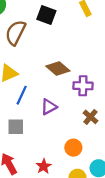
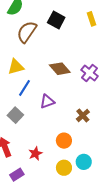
purple cross: (83, 86) -> (90, 73), moved, turned 30
gray square: (16, 127) -> (15, 115), turned 35

